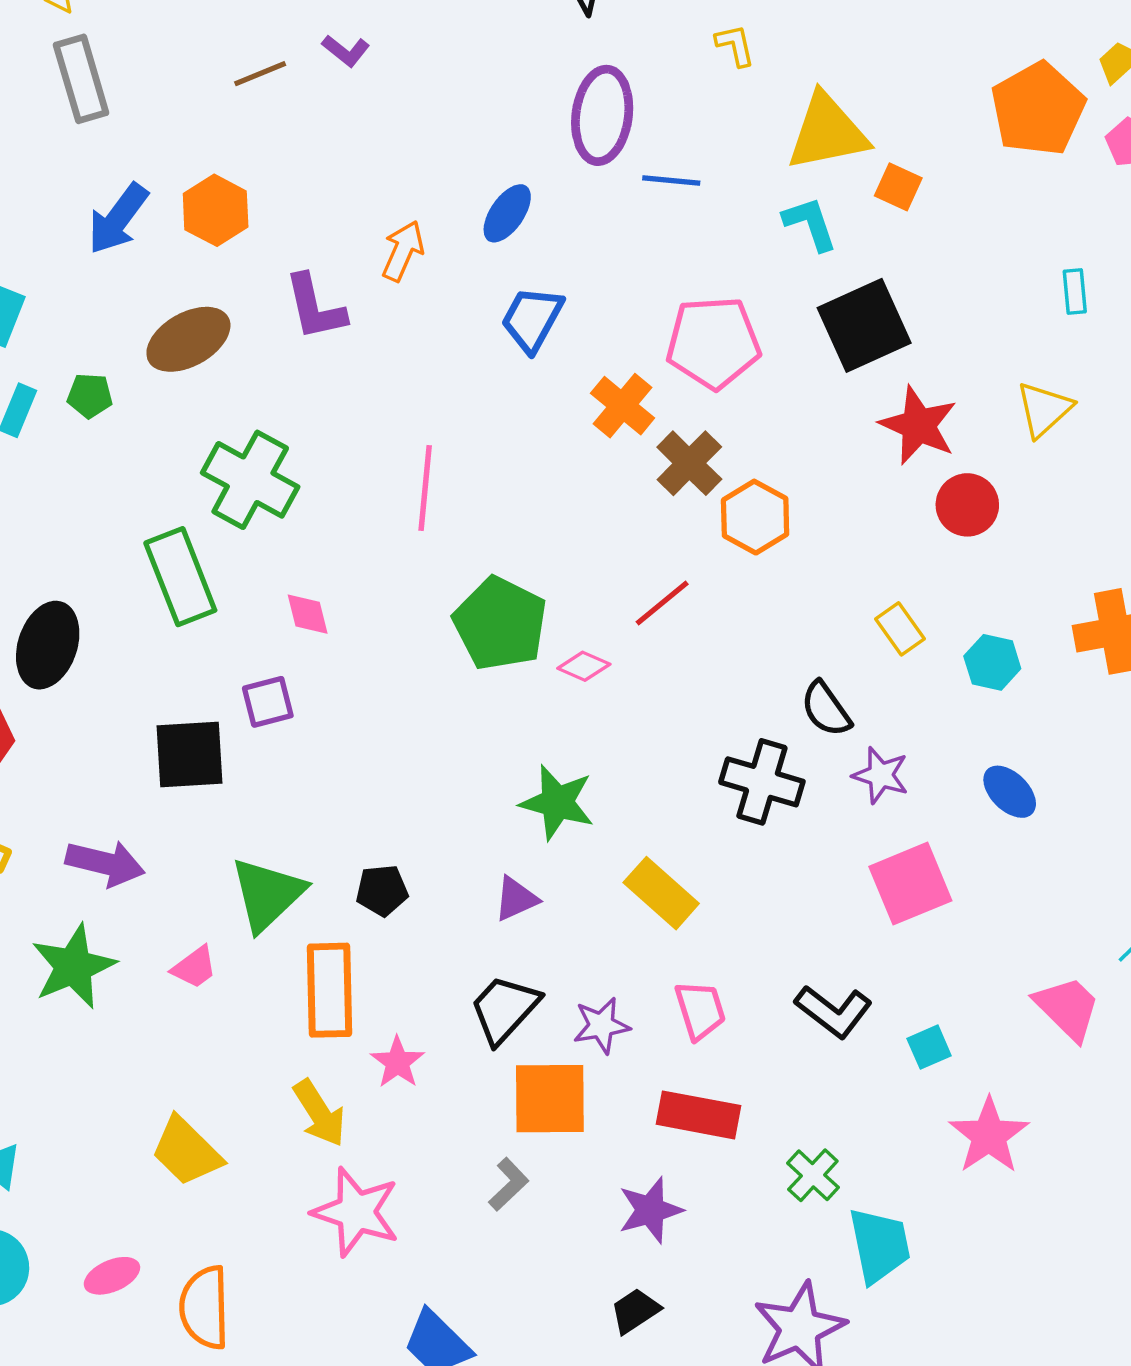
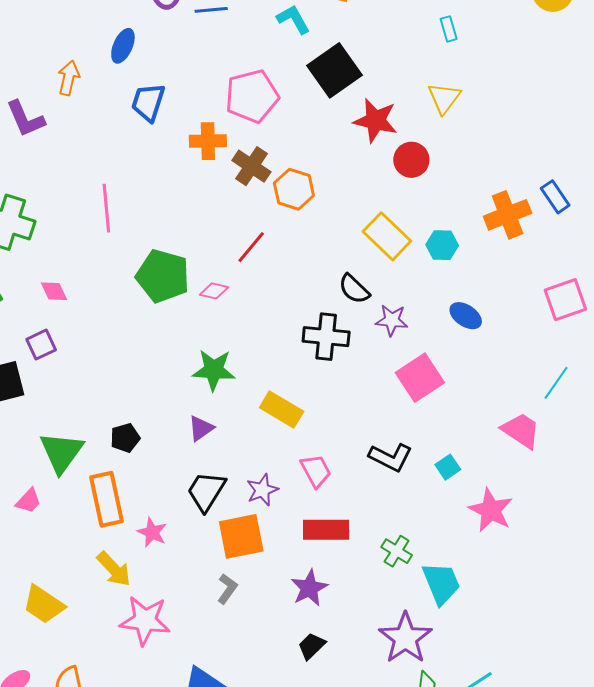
orange cross: (623, 406) -> (208, 141), turned -30
yellow rectangle: (900, 629) -> (387, 236), size x1.6

